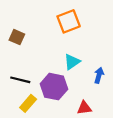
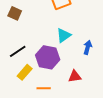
black line: (20, 80) -> (18, 51), turned -48

